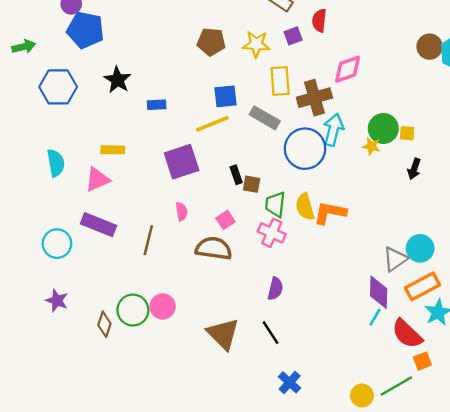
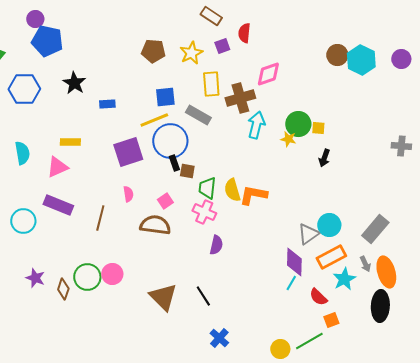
yellow star: (256, 44) -> (191, 53), turned -30
blue circle: (305, 149) -> (170, 141), moved
purple semicircle: (275, 289) -> (216, 245), moved
purple star: (57, 301) -> (35, 278), moved
red semicircle: (407, 334) -> (318, 297), size x0.7

